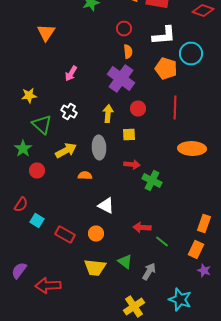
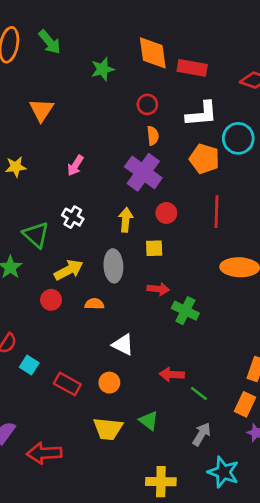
yellow star: (29, 96) -> (16, 167), moved
red circle: (37, 170) -> (51, 300), moved
gray arrow: (149, 272) -> (202, 434), moved
yellow cross: (134, 306) -> (161, 482), turned 35

